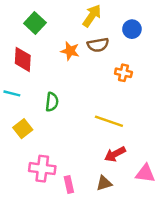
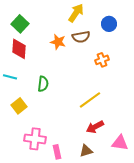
green square: (35, 23) -> (20, 24), moved
orange cross: (123, 73) -> (102, 60), turned -32
yellow line: (109, 121) -> (90, 100), turned -55

